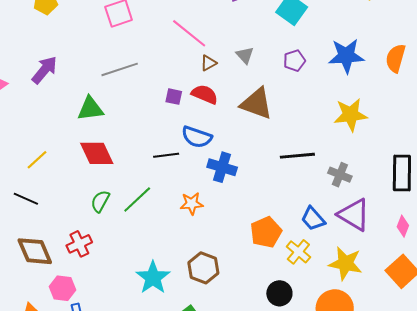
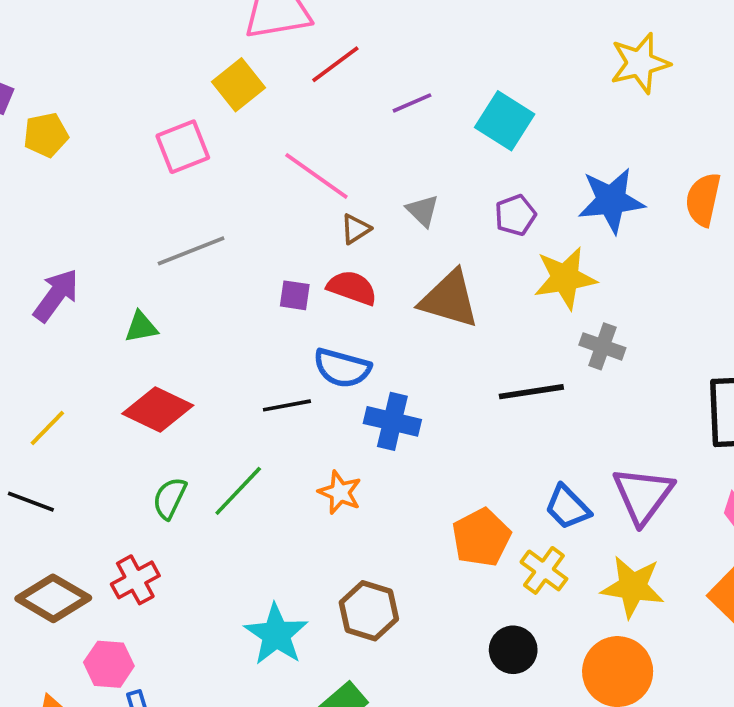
purple arrow: (44, 70) -> (56, 295), moved
green triangle: (90, 109) -> (141, 327), size x0.7
yellow star: (351, 115) -> (565, 278), moved
red diamond: (97, 153) -> (158, 410), turned -36
gray cross: (340, 175) -> (602, 346), moved
orange star: (192, 204) -> (340, 492), turned 30
purple triangle: (354, 215) -> (643, 495), turned 39
brown diamond: (35, 251) -> (53, 598), turned -33

